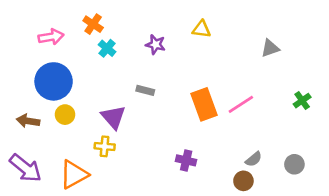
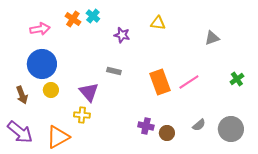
cyan cross: (107, 48) -> (93, 16), moved
brown arrow: (28, 121) -> (22, 95), turned -120
gray circle: (294, 164) -> (231, 129), size x1.6
brown circle: (243, 181) -> (167, 133), moved

